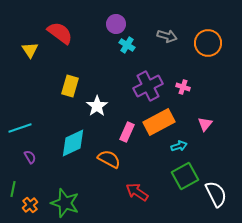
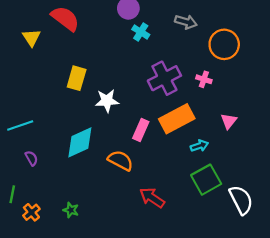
orange circle: (208, 43) -> (224, 44), moved
white star: (97, 106) -> (107, 101), turned 30
green star: (65, 203) -> (71, 210), size x0.5

